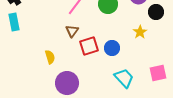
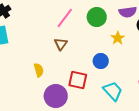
yellow star: (140, 32) -> (118, 38), moved
red square: (89, 46) -> (78, 80), moved, turned 30

